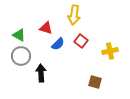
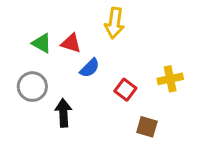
green triangle: (19, 35) -> (42, 43), moved
red square: (81, 41) -> (125, 90), moved

